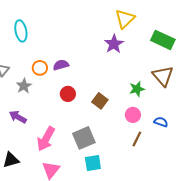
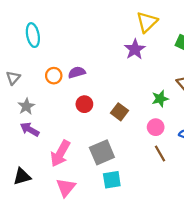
gray star: (24, 86) -> (26, 106), moved
brown line: (137, 139) -> (160, 153), turned -56

